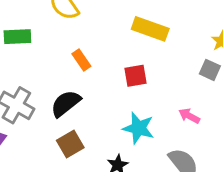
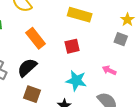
orange rectangle: (81, 60) -> (36, 38), size x1.5
brown square: (70, 144) -> (32, 94), turned -36

